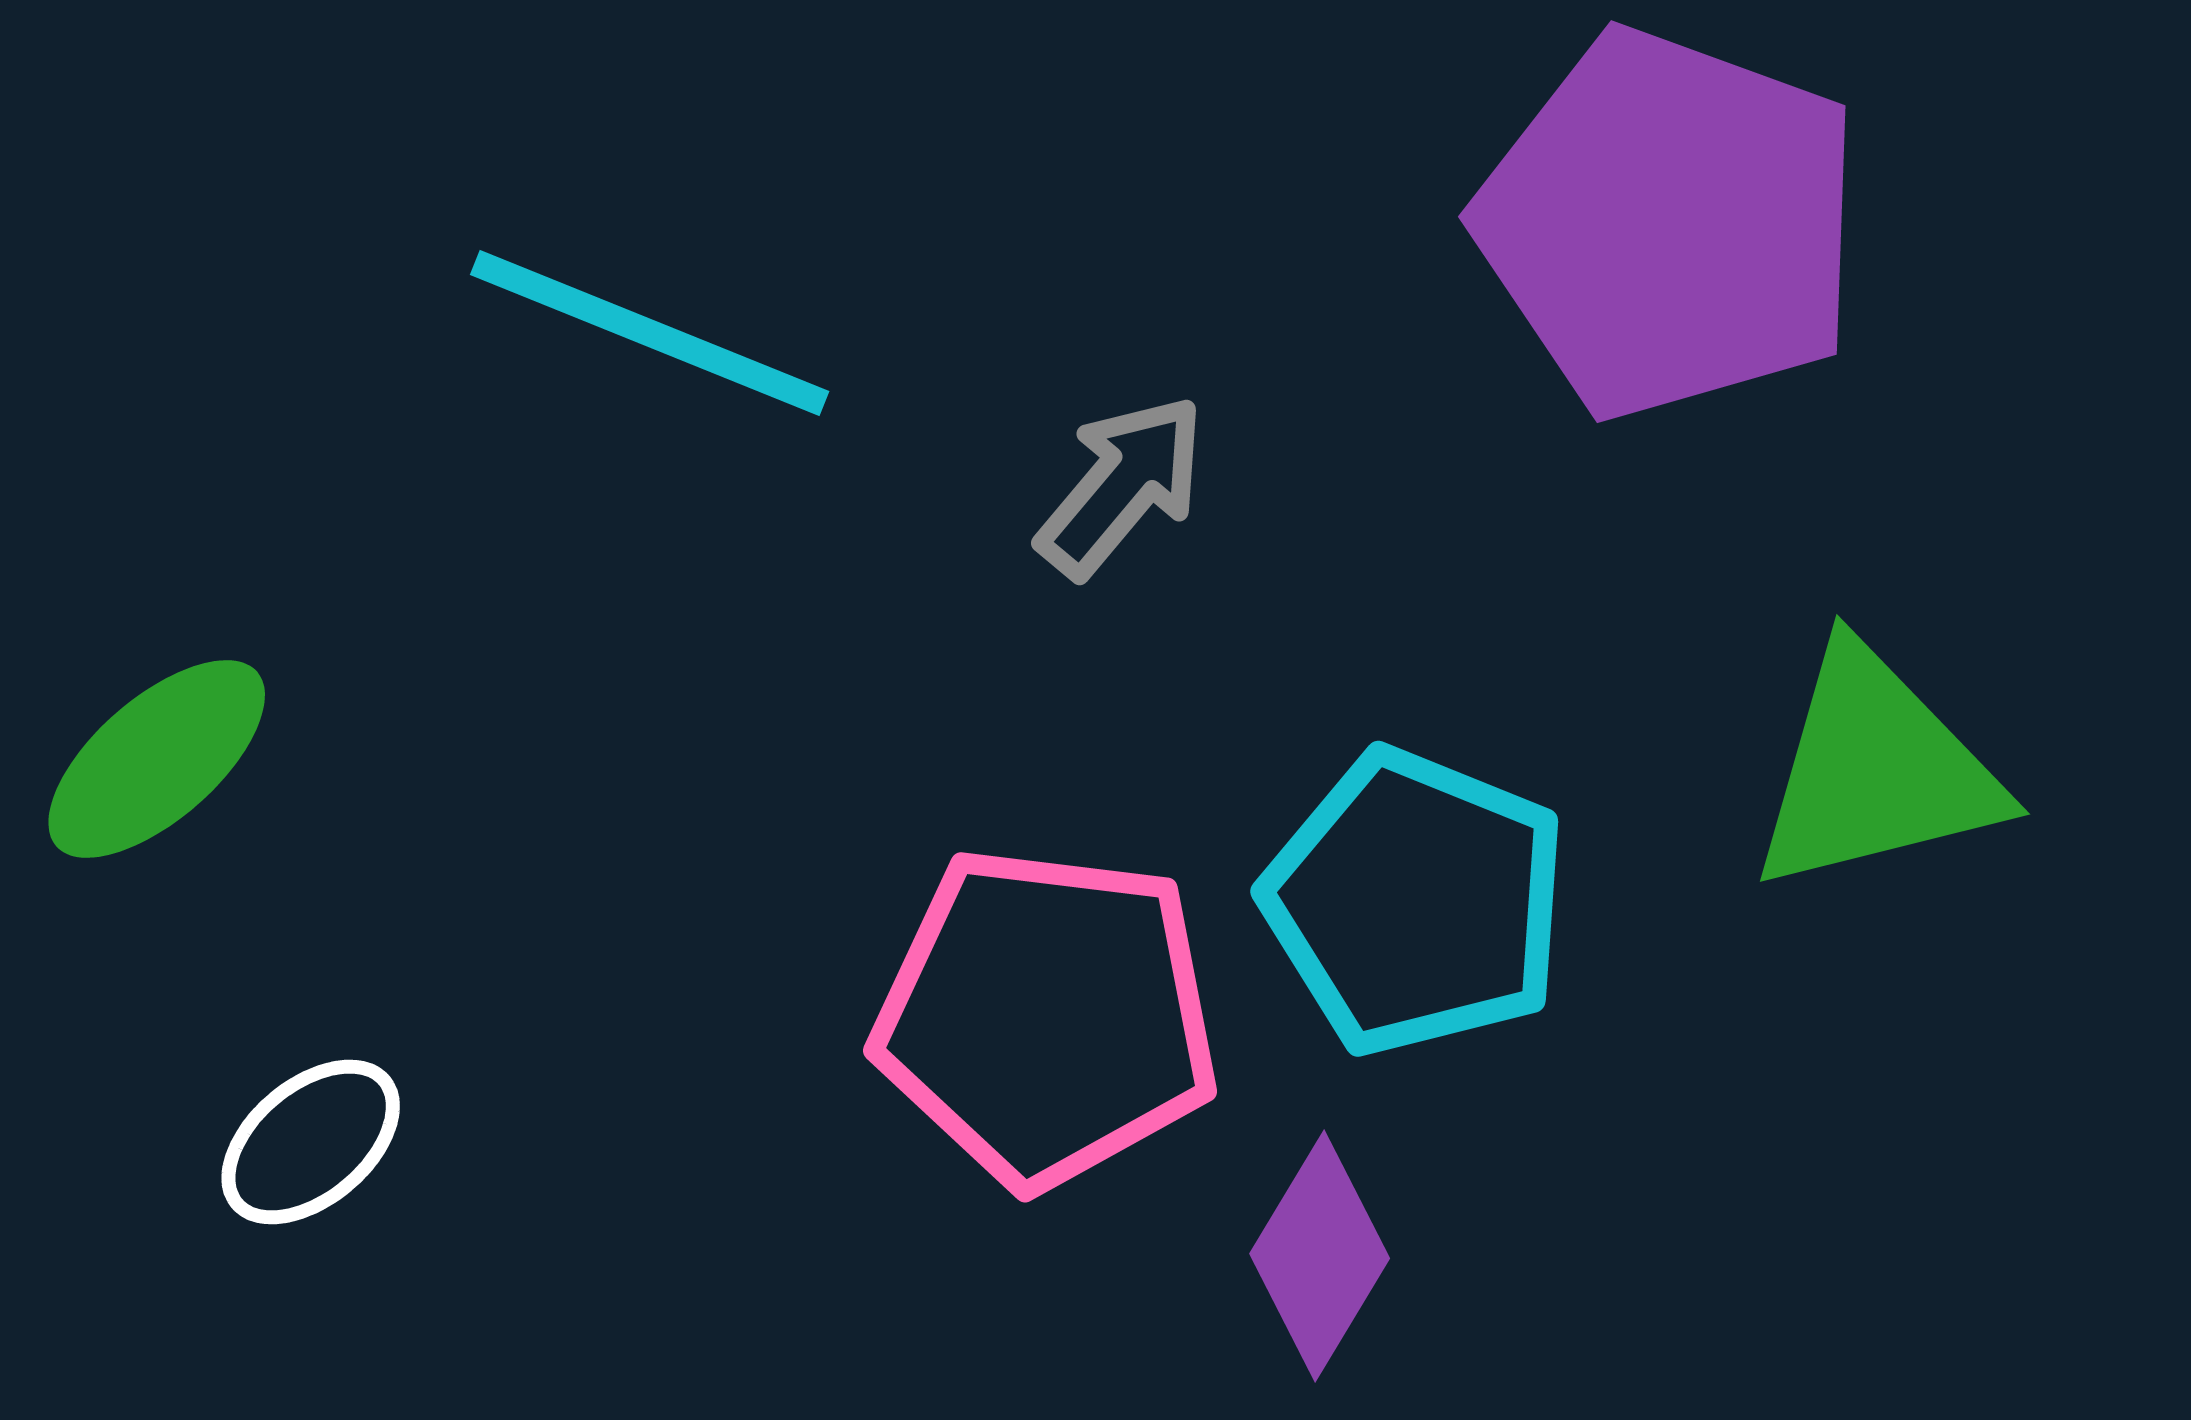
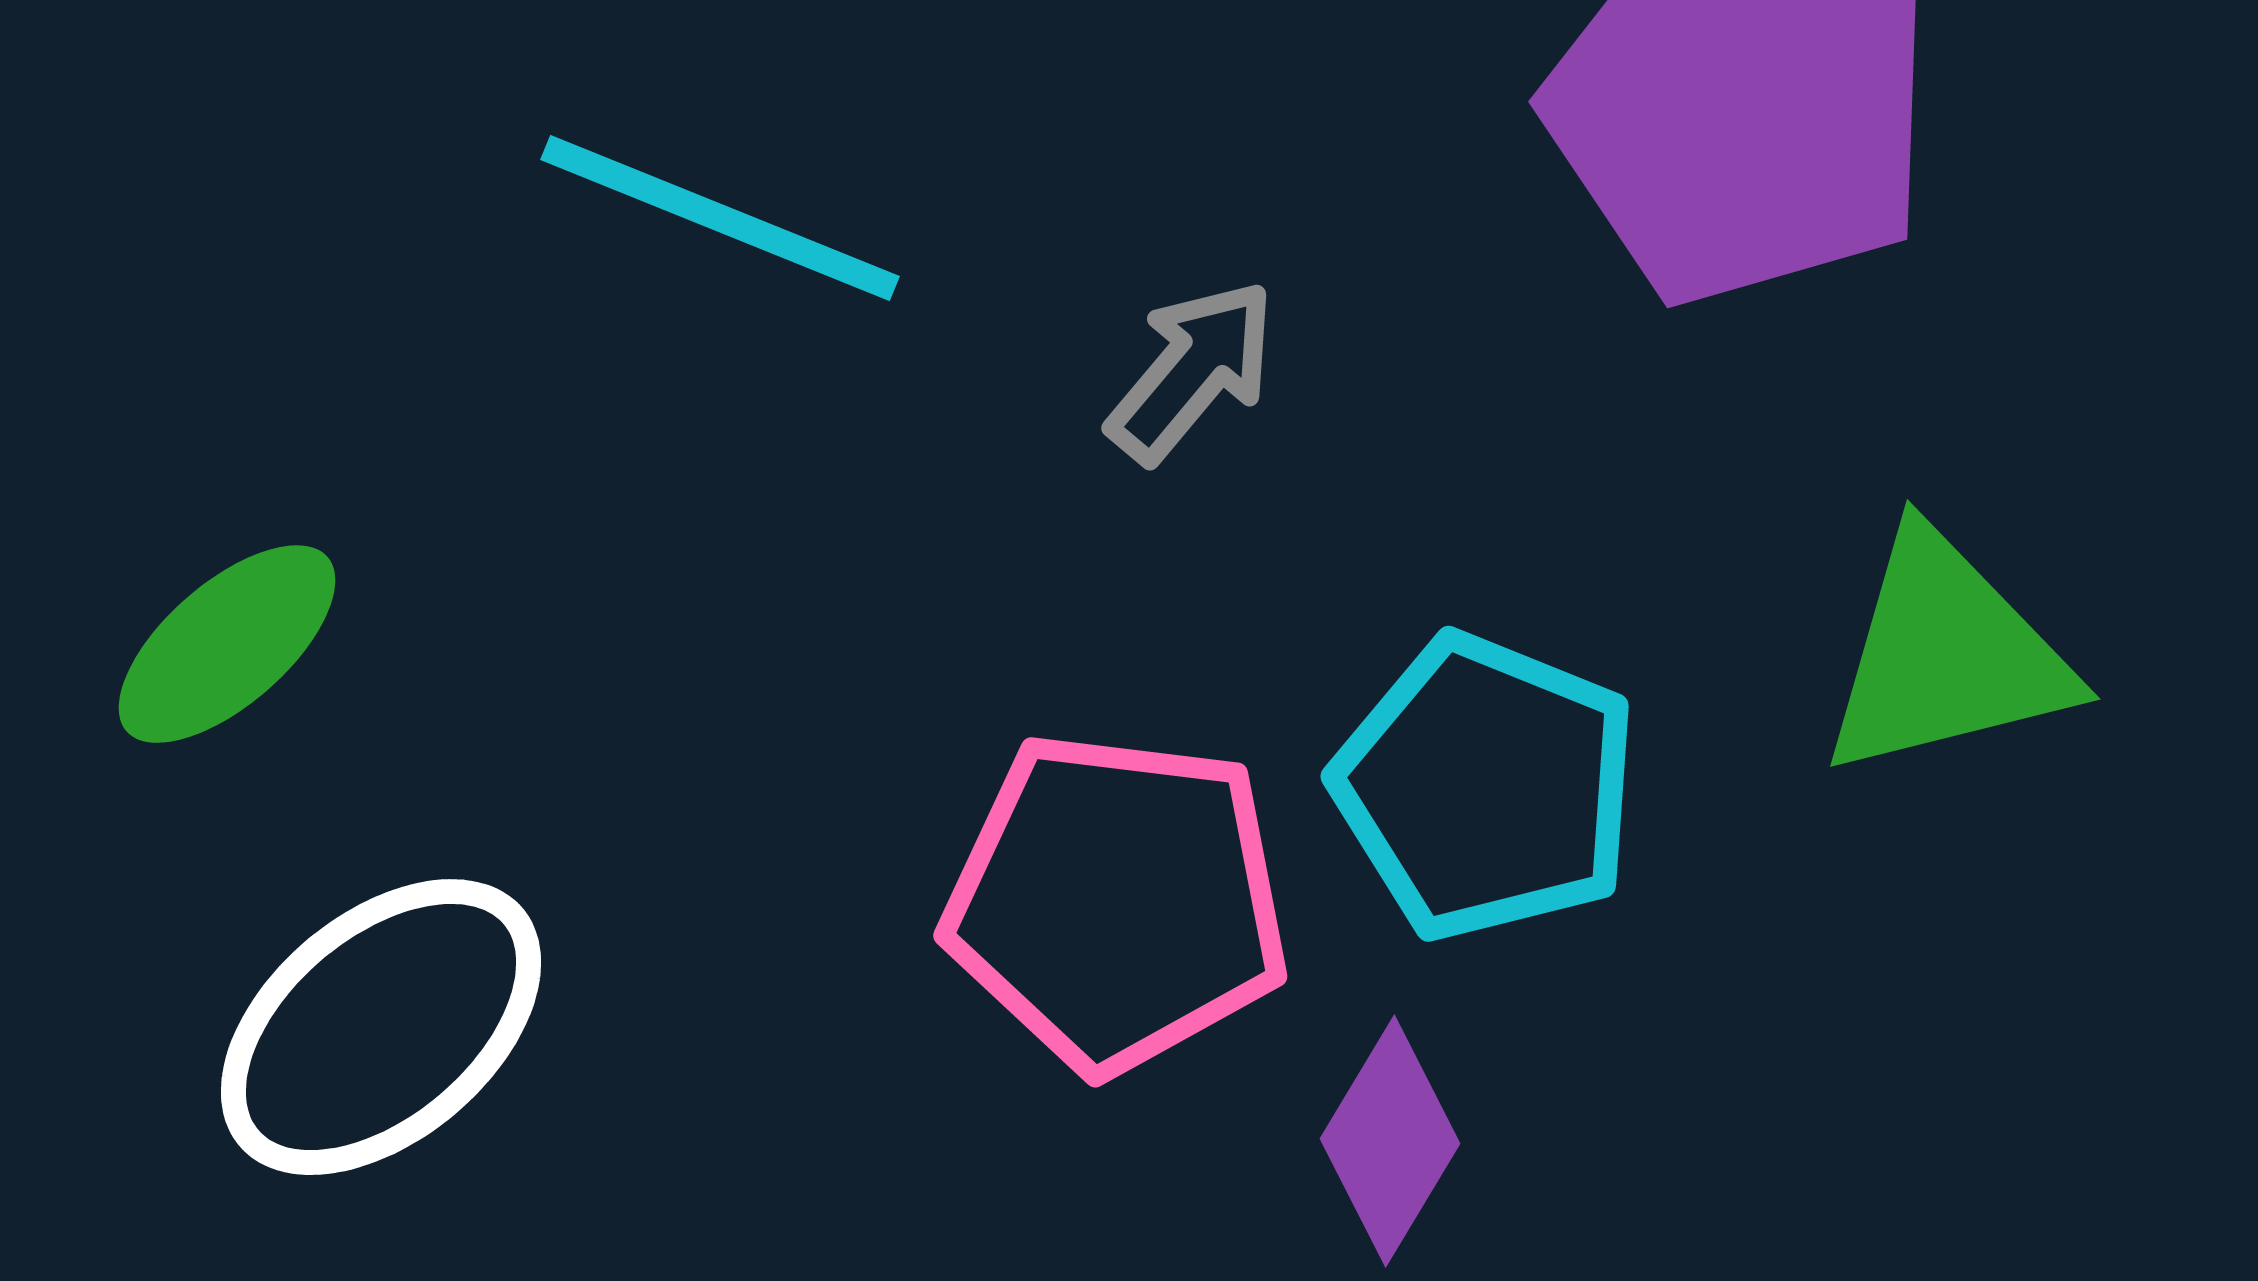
white ellipse: (311, 1142) -> (381, 1027), size x1.8

